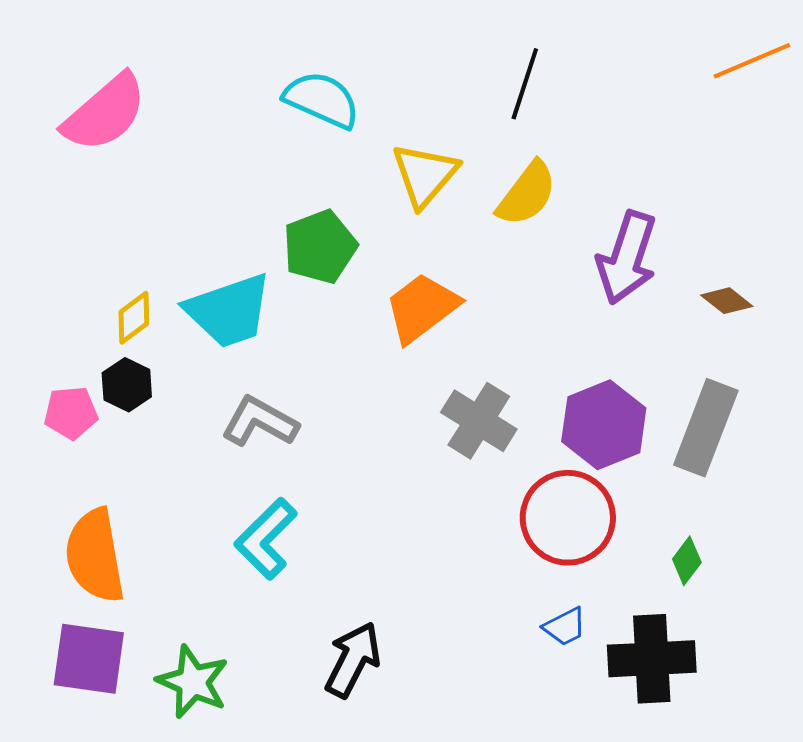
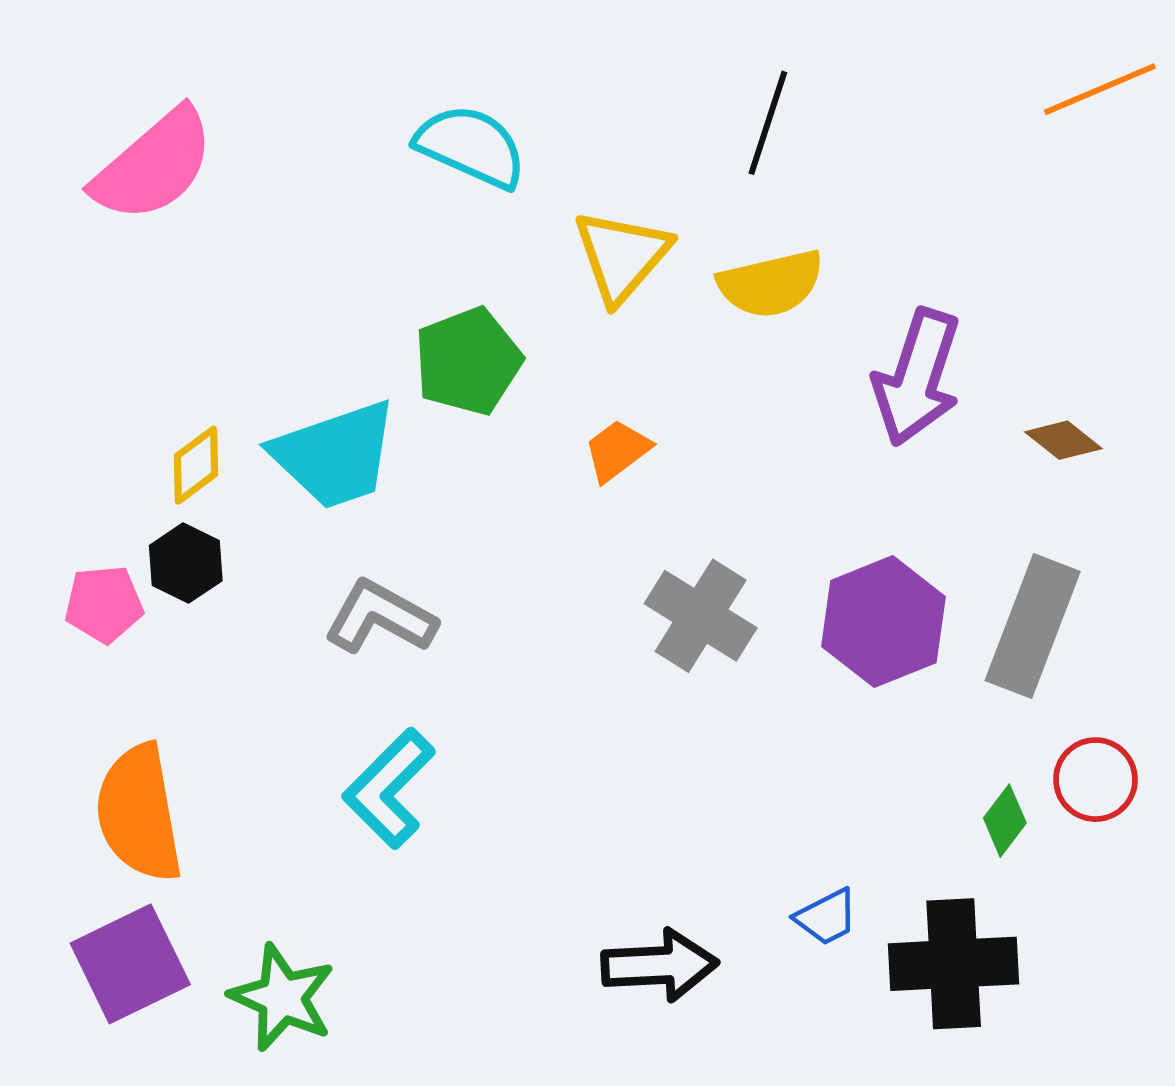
yellow semicircle: (527, 194) -> (771, 284), turned 40
orange trapezoid: (422, 308) -> (617, 450), size x0.6
red circle: (568, 518) -> (1095, 780), moved, size x0.6
purple square: (89, 659) -> (130, 964), turned -34
black arrow: (353, 660) -> (660, 965), moved, turned 60

